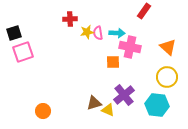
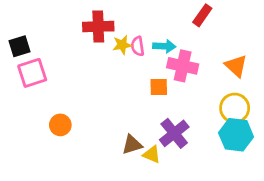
red cross: (70, 19) -> (98, 27), size x1.5
cyan hexagon: (157, 105) -> (236, 135), moved
orange circle: (43, 111) -> (60, 125), moved

